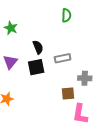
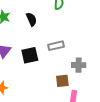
black semicircle: (38, 47) -> (31, 19), moved

